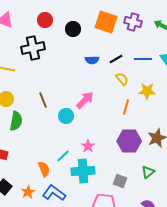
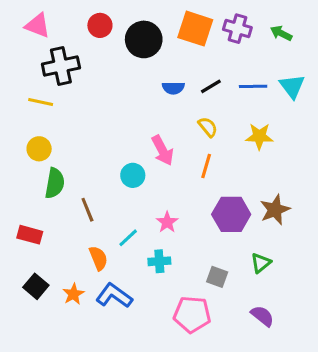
black circle: (73, 29) -> (144, 39), size x1.5
black cross: (33, 48) -> (61, 66), moved
yellow semicircle: (122, 79) -> (208, 127), moved
brown line: (43, 100) -> (87, 210), moved
pink arrow: (85, 100) -> (162, 150), turned 108
orange line: (126, 107) -> (206, 166), moved
cyan cross: (83, 171) -> (159, 261), size x0.6

